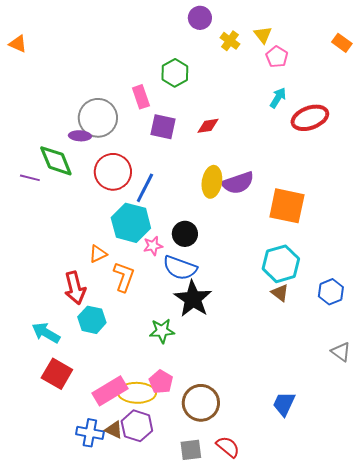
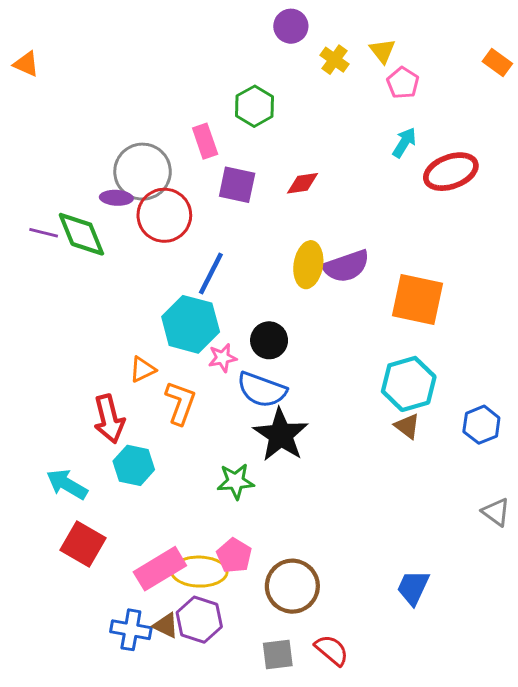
red circle: (113, 172) -> (164, 215), moved
purple line: (30, 178) -> (44, 233), moved

